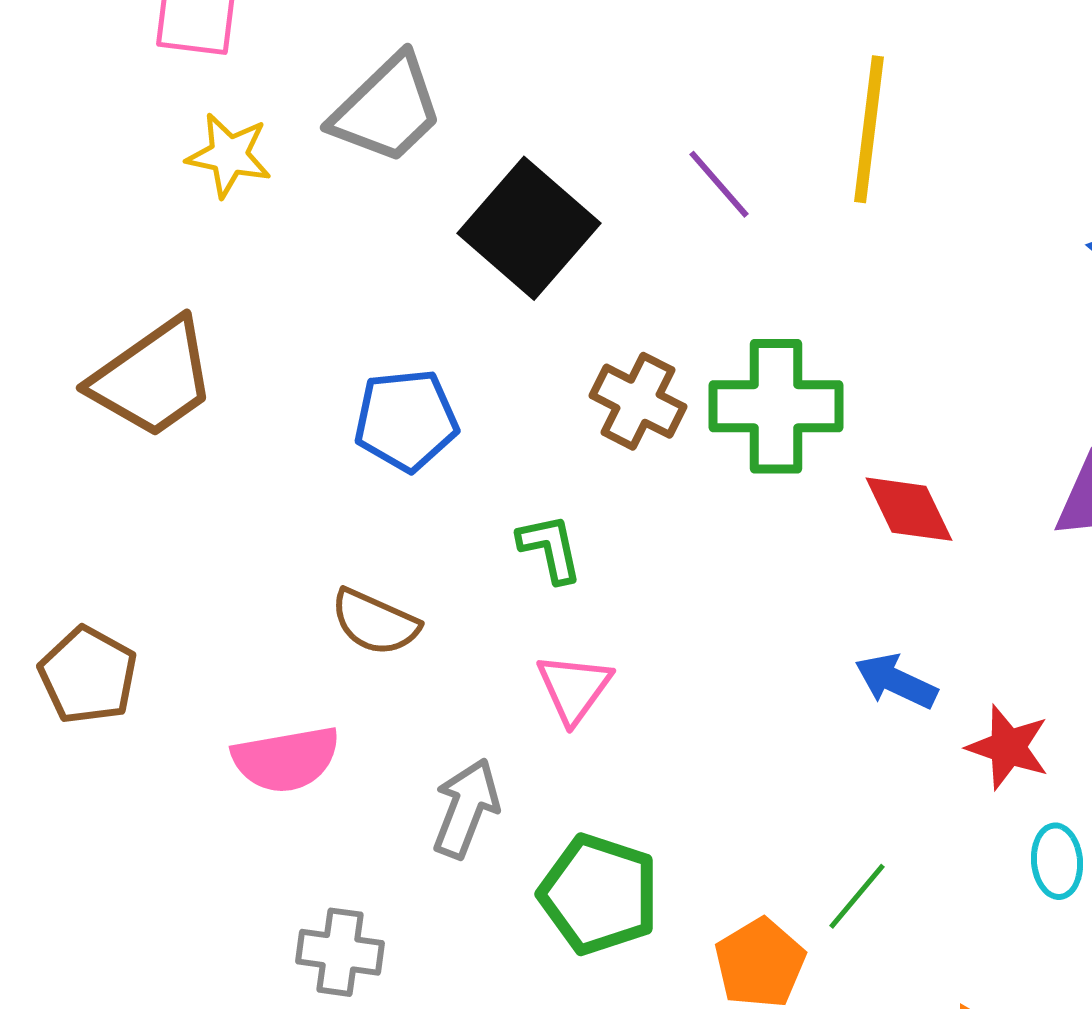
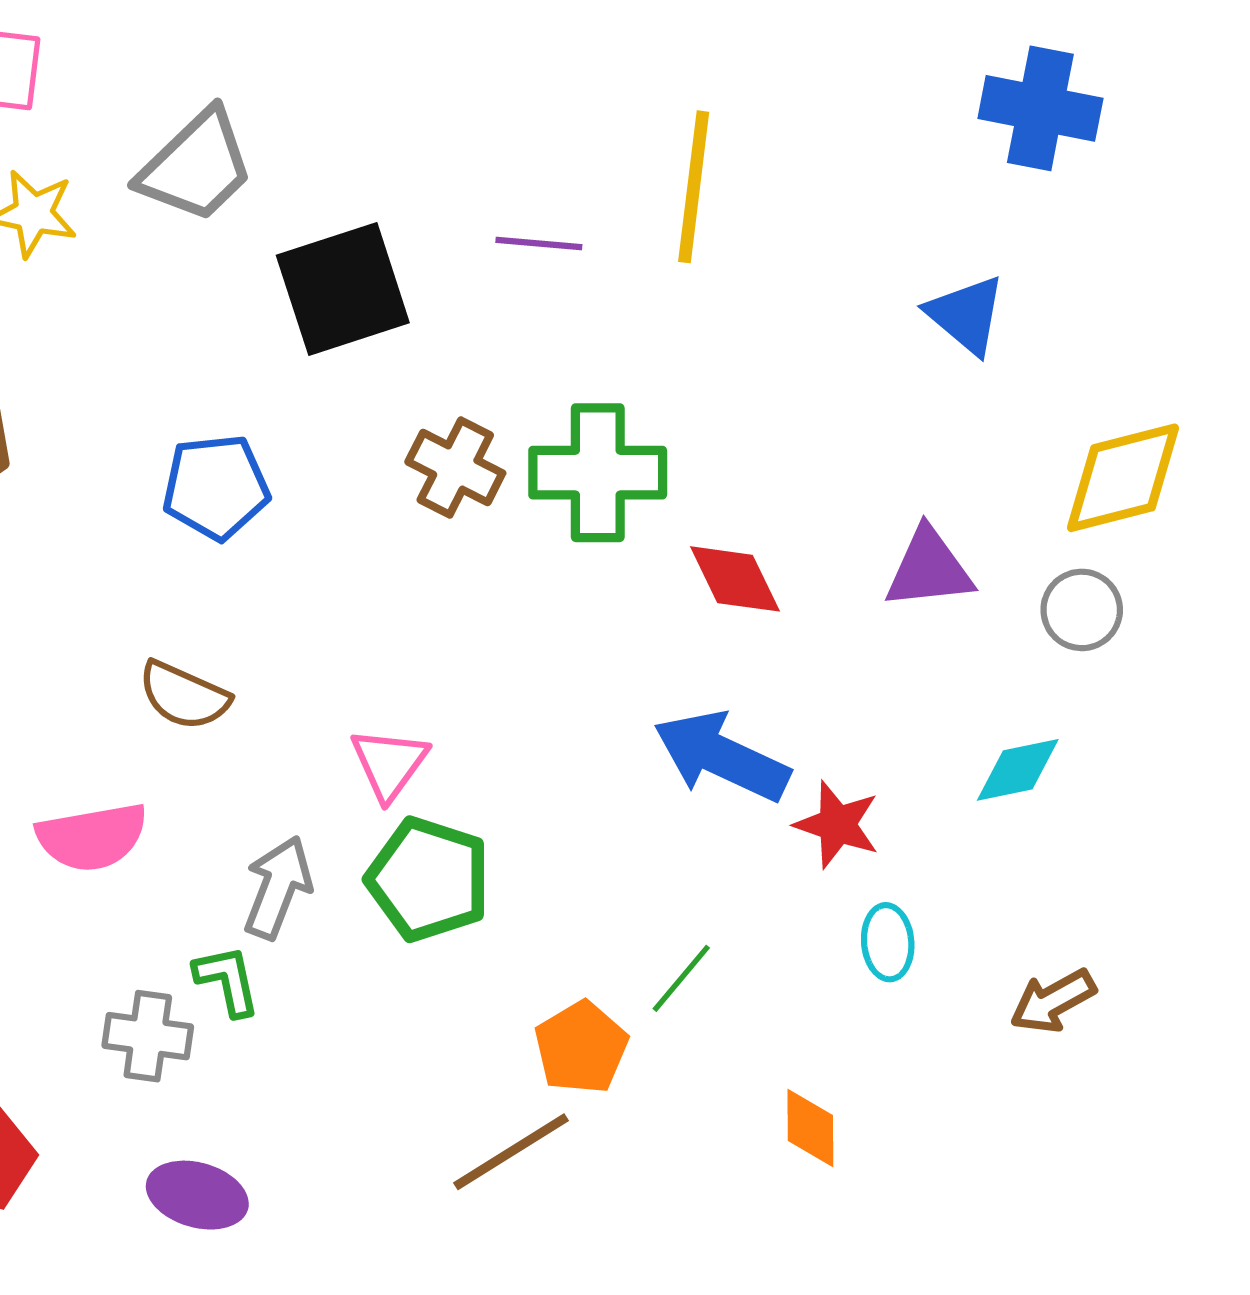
purple line: (719, 184) -> (539, 244), turned -44
black square: (529, 228) -> (343, 289), turned 31
green L-shape: (550, 548) -> (227, 980), moved
blue arrow: (896, 681) -> (722, 756), size x1.6
green pentagon: (599, 894) -> (428, 879), moved

